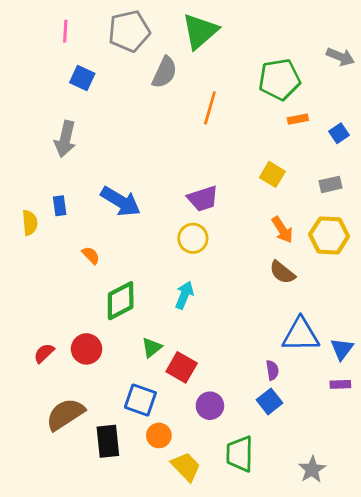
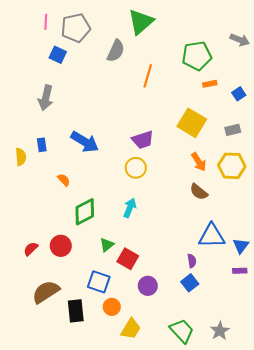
gray pentagon: (129, 31) -> (76, 28), moved
yellow square: (272, 174) -> (192, 123), size x1.6
green trapezoid: (240, 454) -> (182, 331), moved, turned 136
yellow trapezoid: (186, 467) -> (131, 329), turned 75

